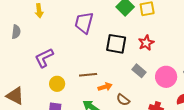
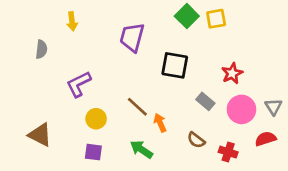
red star: (146, 43) -> (232, 73), moved
brown line: (88, 75) -> (137, 107), turned 48
orange arrow: (105, 87) -> (160, 123), turned -96
brown semicircle: (123, 100) -> (196, 140), moved

